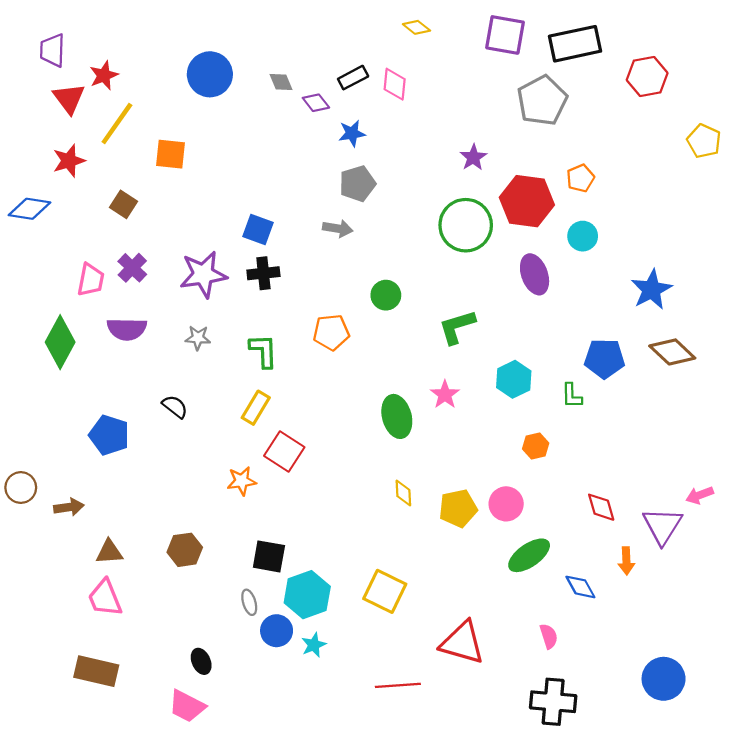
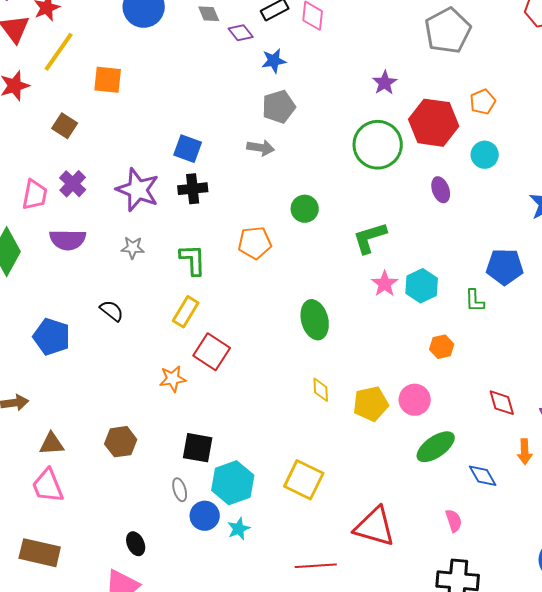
purple star: (203, 274) -> (138, 190), turned 30
purple ellipse: (535, 274) -> (441, 190), size x0.7
pink star: (445, 395) -> (385, 284), moved

